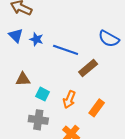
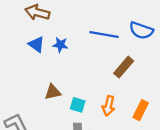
blue line: (66, 50) -> (104, 35), moved

